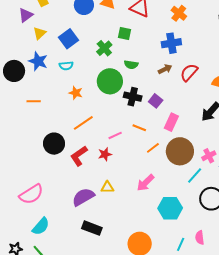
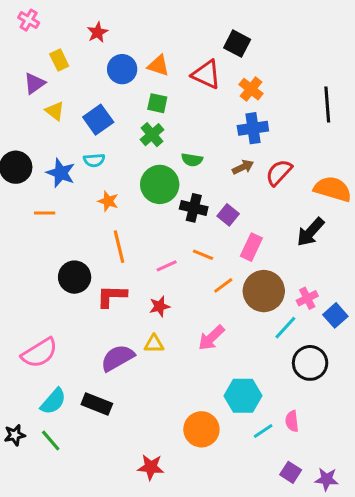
orange cross: (179, 13) -> (251, 89), moved
yellow triangle: (40, 33) -> (55, 111), turned -40
green square: (125, 34) -> (157, 103), moved
blue star: (38, 61) -> (61, 173), moved
orange line: (83, 123) -> (119, 247), turned -70
red star: (105, 154) -> (160, 306), moved
red L-shape: (79, 156) -> (112, 296), turned 35
cyan hexagon: (170, 208) -> (243, 396), moved
black rectangle: (92, 228) -> (97, 404), moved
cyan line: (181, 244) -> (263, 431), turned 32

